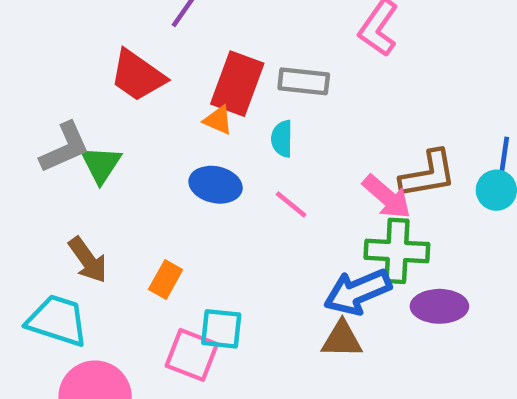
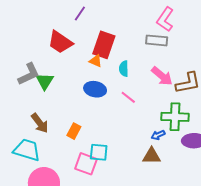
gray rectangle: (304, 81) -> (157, 40), moved
pink arrow: (387, 197) -> (162, 76), moved
blue arrow: (358, 292) -> (158, 135), size x0.5

